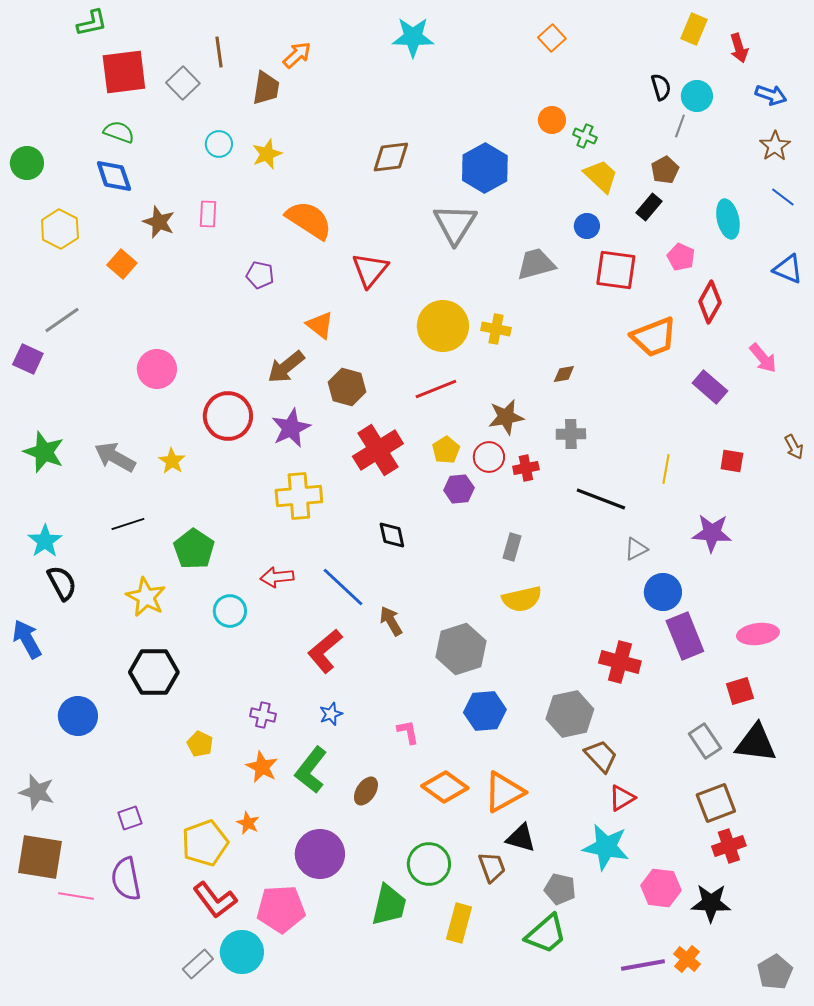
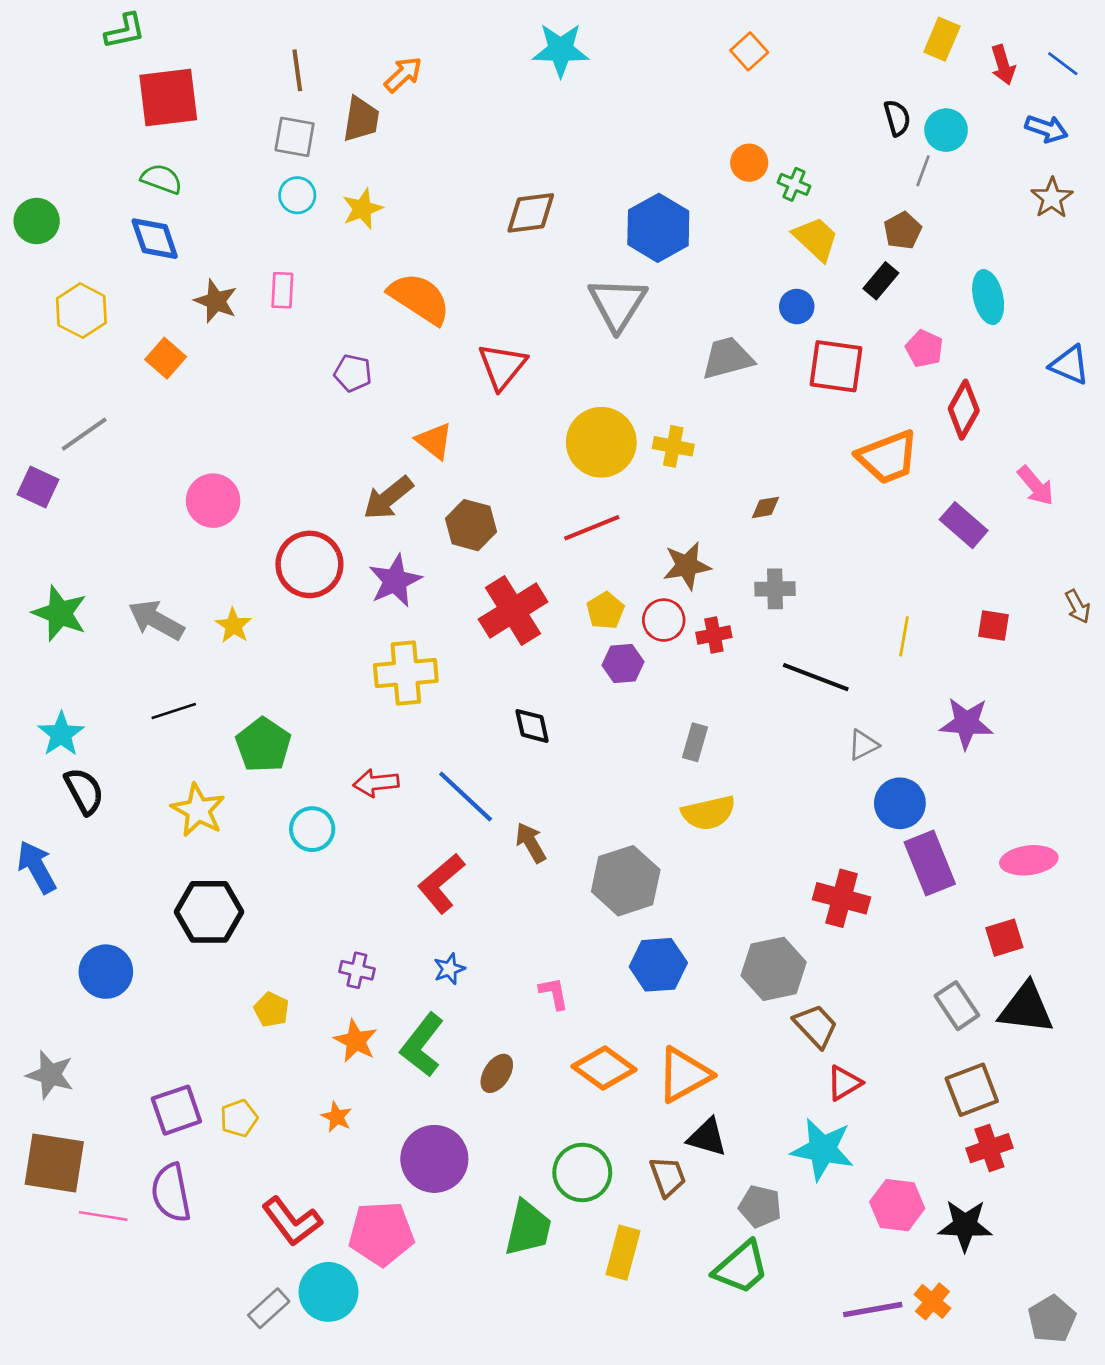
gray square: (183, 83) -> (295, 137), moved, turned -36
blue line: (783, 197) -> (1063, 64), moved
purple square: (130, 818) -> (176, 1110), size x1.5
yellow pentagon: (205, 843) -> (239, 1118), moved, size x0.6

